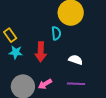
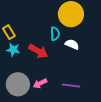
red arrow: (41, 52) -> (38, 51), turned -66
white semicircle: (76, 60) -> (72, 44), moved

